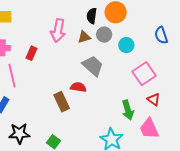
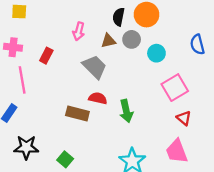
pink arrow: (58, 31) -> (79, 31), size x0.7
gray trapezoid: (93, 66) -> (95, 67), moved
brown rectangle: (62, 102) -> (77, 114), turned -54
green arrow: (128, 110) -> (126, 111), moved

